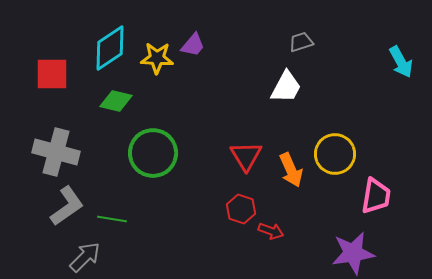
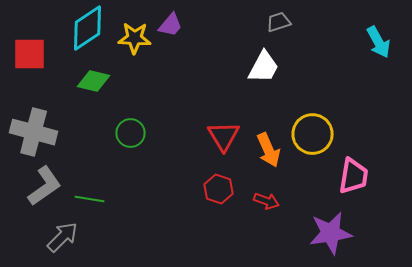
green circle: (153, 153) -> (131, 133), size x0.6
red arrow: (271, 231) -> (267, 201), moved

